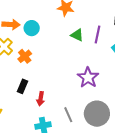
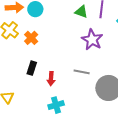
purple star: (88, 78) -> (92, 40), moved
gray line: (68, 115) -> (82, 72), moved, turned -49

